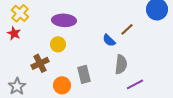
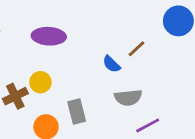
yellow circle: (58, 44) -> (40, 82), moved
gray semicircle: (121, 64) -> (128, 98), turned 78

